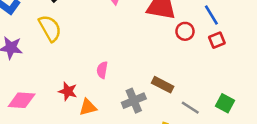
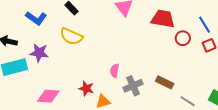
yellow semicircle: (50, 28) -> (71, 36), turned 145
gray cross: (134, 101) -> (133, 86), moved

